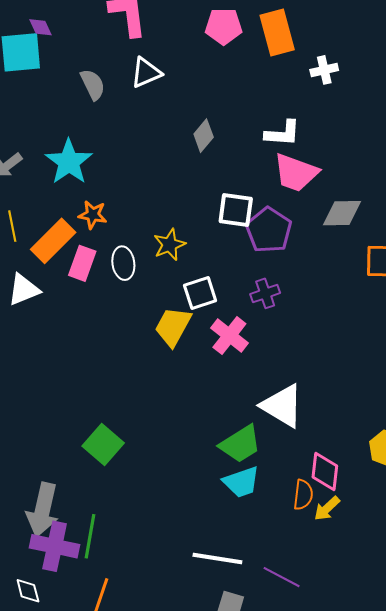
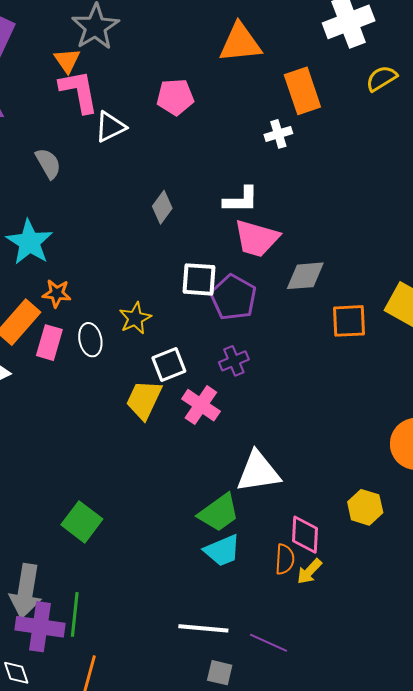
orange rectangle: (277, 32) -> (302, 91), moved
white triangle: (146, 73) -> (110, 127), moved
white triangle: (282, 406) -> (258, 472), turned -36

